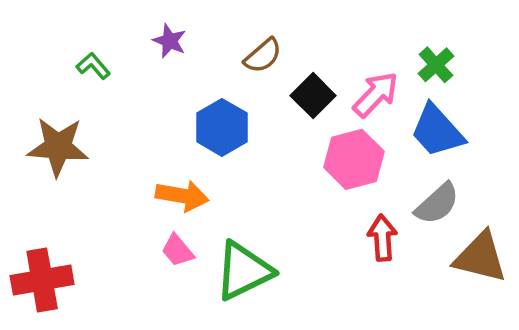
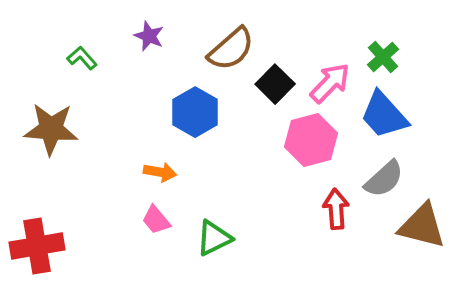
brown semicircle: (263, 56) -> (231, 49), size x1.4
orange arrow: (182, 196) -> (160, 172), size x0.7
green triangle: (244, 271) -> (214, 238), size x0.7

